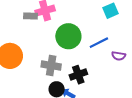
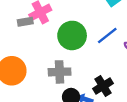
black cross: (78, 75) -> (103, 86), moved

